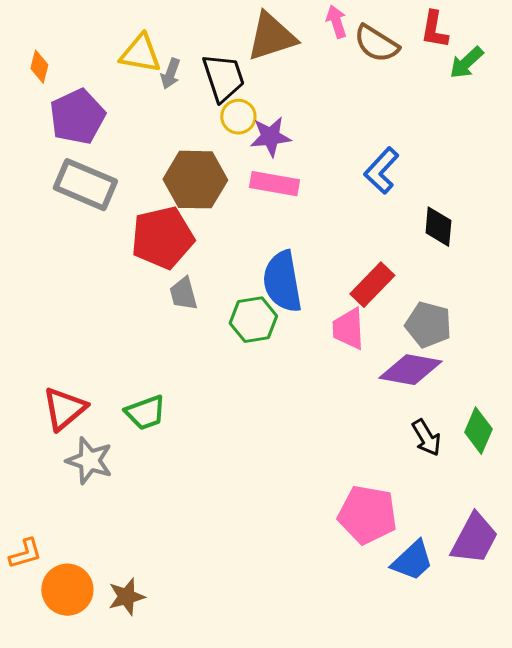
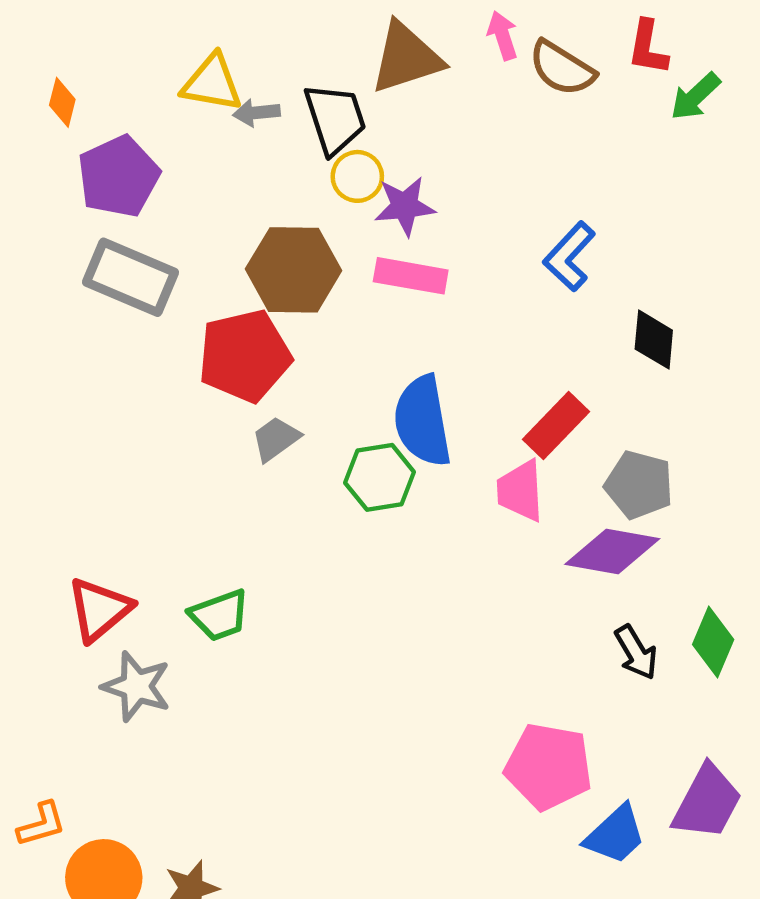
gray arrow: (170, 74) -> (256, 113), turned 64
gray trapezoid: (183, 294) -> (276, 439), turned 69

